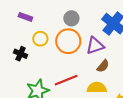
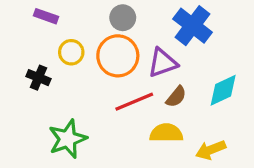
red line: (66, 80) -> (134, 102), moved

